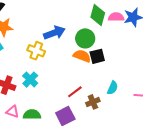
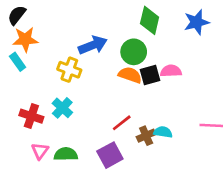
pink semicircle: (116, 17) -> (171, 71), moved
cyan semicircle: (113, 88) -> (163, 132), moved, turned -104
pink triangle: (13, 112) -> (40, 151), turned 48

